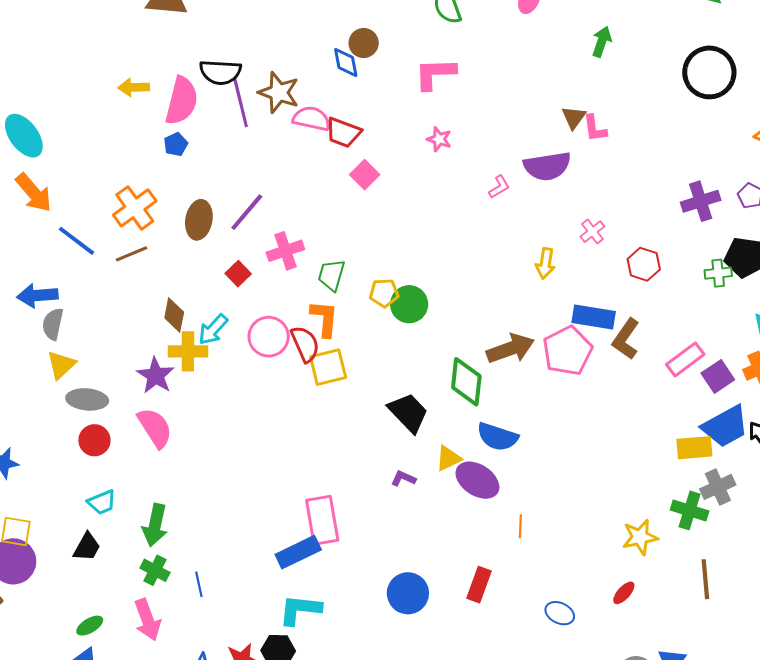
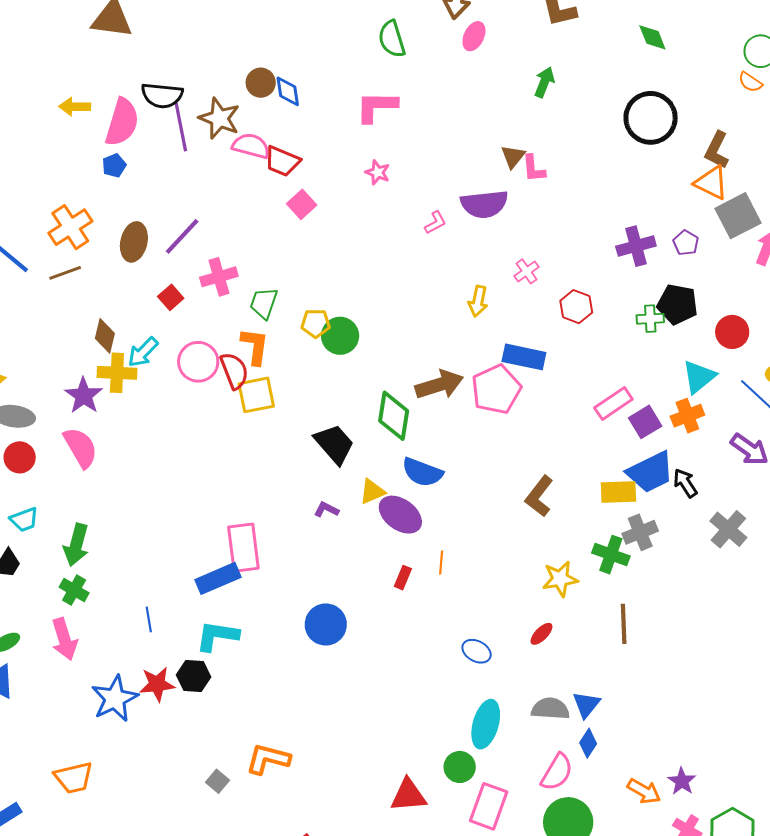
brown circle: (364, 43) -> (261, 83), moved
brown L-shape: (626, 339) -> (539, 496), moved
blue line: (199, 584) -> (149, 619), moved
red rectangle: (479, 585) -> (403, 578), moved, size x0.7

